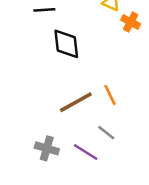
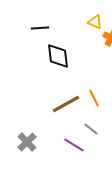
gray cross: (47, 148) -> (27, 142), moved, turned 30

